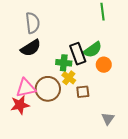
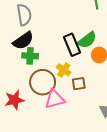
green cross: (64, 63) -> (30, 56), moved
pink triangle: (26, 88) -> (55, 99), moved

